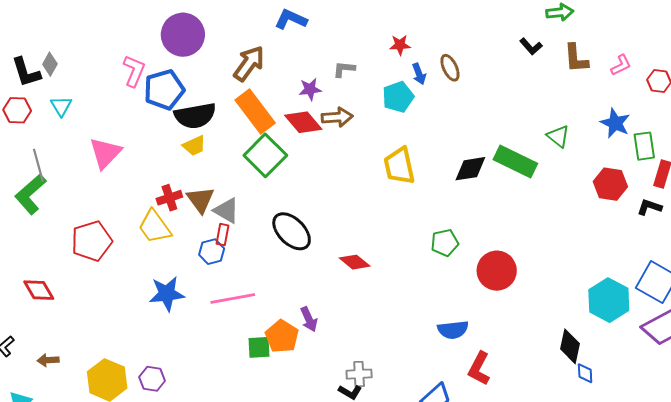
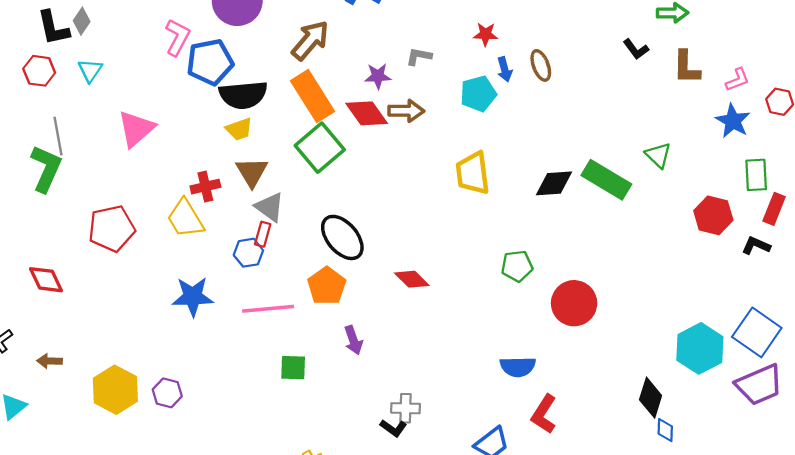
blue star: (615, 123) -> (733, 121), moved
green L-shape: (30, 194) -> (46, 169), turned 150
brown triangle: (200, 200) -> (252, 172), moved
orange pentagon: (282, 336) -> (327, 286), moved

